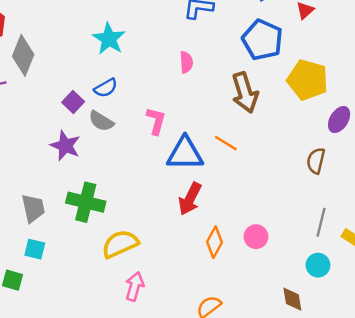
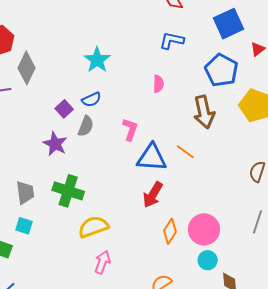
gray semicircle: (101, 121) -> (86, 126), turned -105
pink circle: (256, 237) -> (204, 229), size x1.6
cyan circle: (318, 265) -> (208, 260), moved

